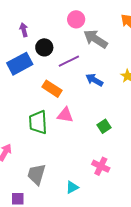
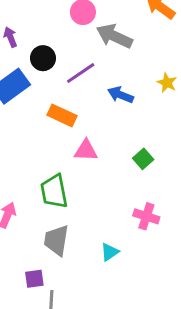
green trapezoid: (38, 122) -> (54, 191), moved

